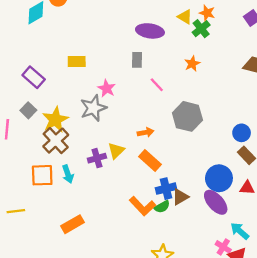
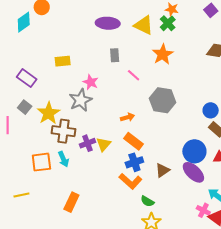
yellow triangle: (185, 17) -> (144, 25), moved, size x1.5
purple ellipse: (150, 31) -> (108, 23), moved
orange star: (192, 64) -> (163, 54), size x1.5
brown cross: (56, 141) -> (64, 131), moved, turned -35
yellow triangle: (116, 151) -> (103, 144), moved
blue cross: (166, 189) -> (134, 162), moved
green semicircle: (162, 207) -> (147, 201), moved, turned 64
orange rectangle: (73, 224) -> (71, 202), turned -30

